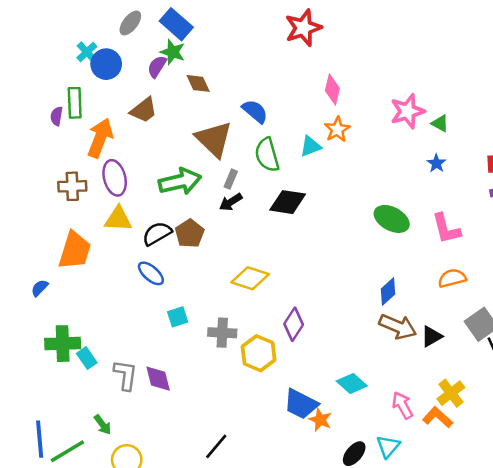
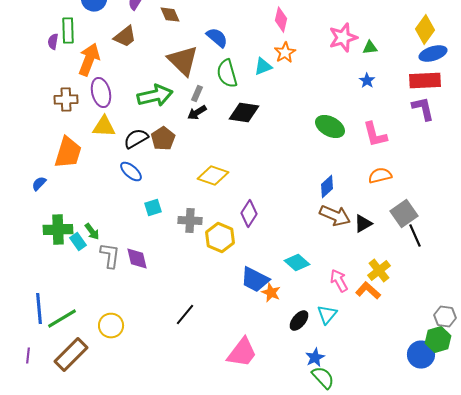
green triangle: (440, 123) -> (370, 48), turned -35
green arrow: (103, 425) -> (92, 232), moved

